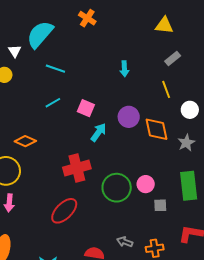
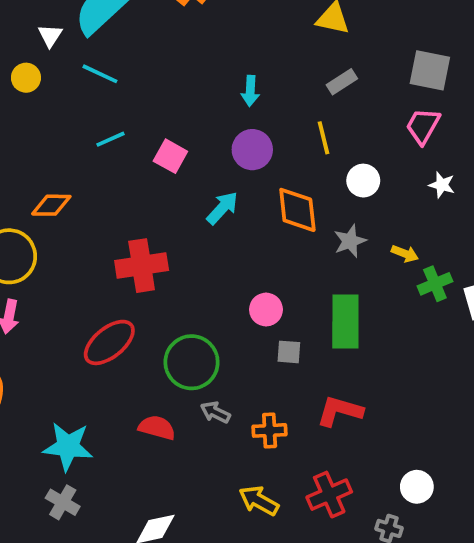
cyan line: (55, 69) -> (100, 74), moved
purple circle: (129, 117) -> (252, 150), moved
cyan arrow: (98, 132) -> (222, 208), moved
orange diamond: (25, 141) -> (51, 205), turned -30
green circle: (117, 188) -> (192, 362), moved

